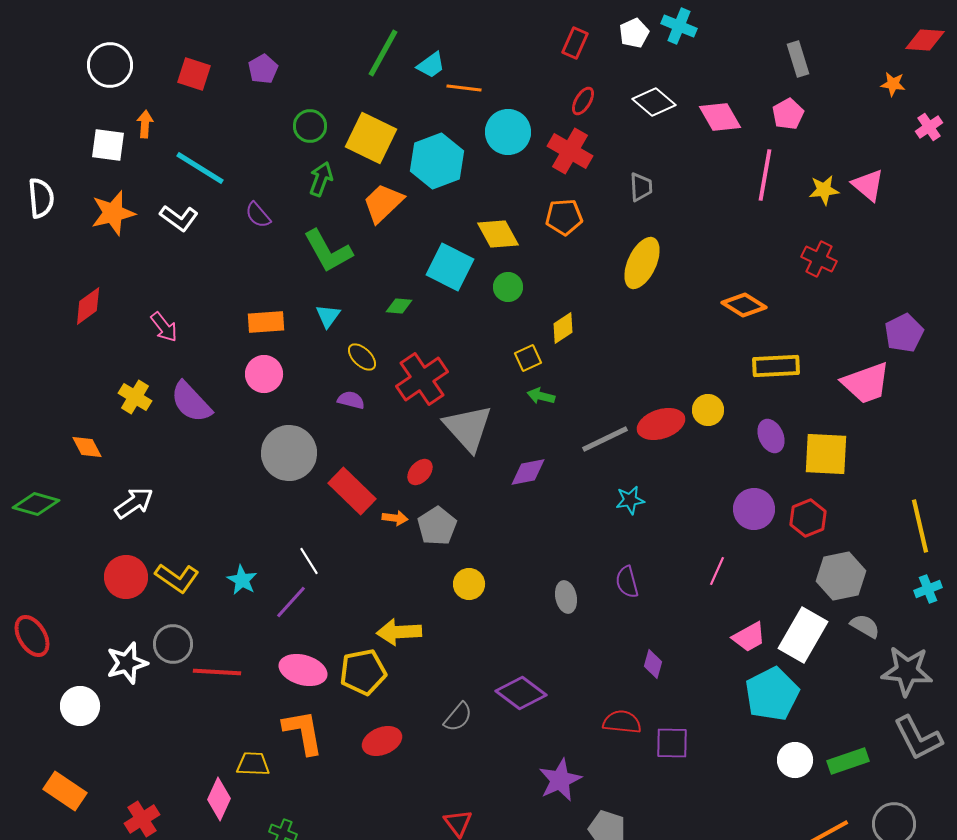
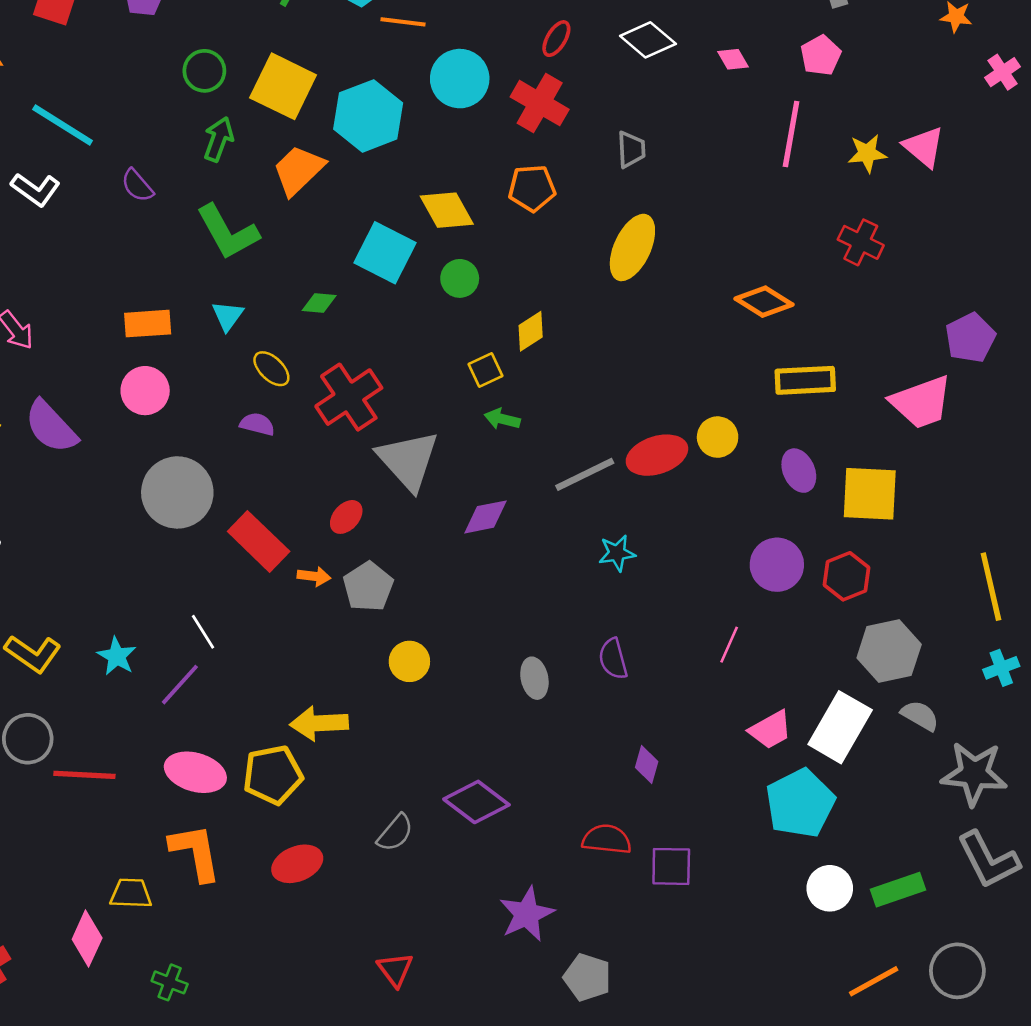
pink diamond: (720, 117) -> (733, 59), size x0.6

